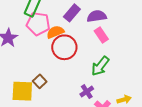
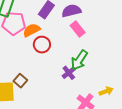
red circle: (64, 47) -> (42, 45), size x0.7
purple cross: (87, 92) -> (69, 73), moved

